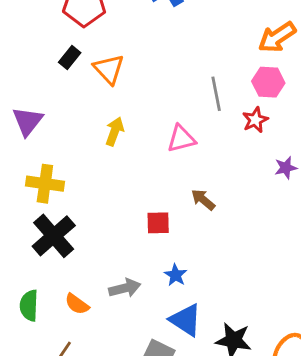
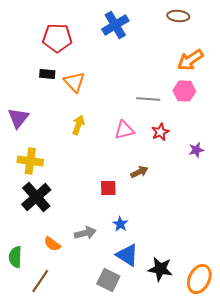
black rectangle: (70, 57) -> (47, 74), turned 56
gray line: (216, 94) -> (148, 99), turned -75
red star: (255, 120) -> (160, 132), moved
brown arrow: (203, 200) -> (139, 172), turned 114
green semicircle: (29, 306) -> (15, 257), moved

